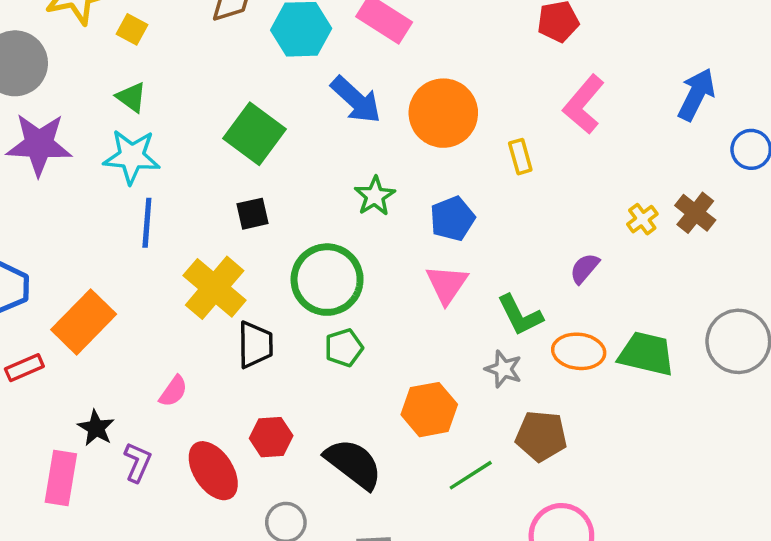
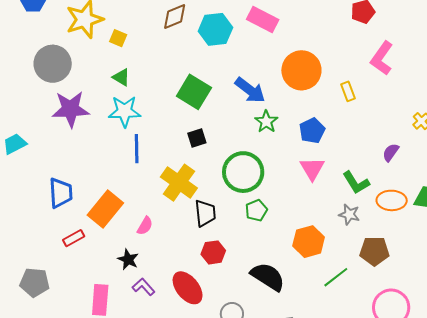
blue arrow: (356, 100) -> (250, 90), moved
pink semicircle: (173, 391) -> (145, 226), moved
black star: (96, 428) -> (128, 259), moved
red hexagon: (271, 437) -> (213, 252), moved
purple L-shape: (138, 462) -> (144, 287), turned -60

